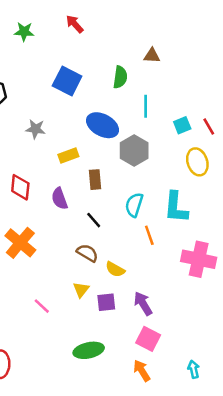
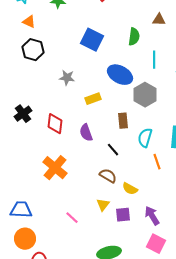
brown rectangle: (95, 180) -> (123, 121), moved

